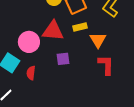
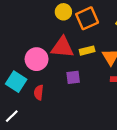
yellow rectangle: (80, 27) -> (87, 51), moved

